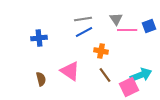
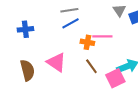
gray triangle: (116, 19) -> (119, 10), moved
pink line: (127, 30) -> (102, 36), moved
brown semicircle: (41, 79) -> (27, 70), size x1.5

